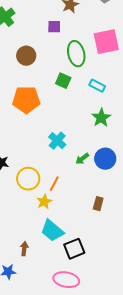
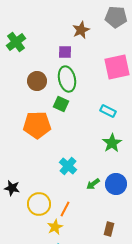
green ellipse: (76, 54) -> (67, 79), moved
green square: (63, 81) -> (61, 104), moved

